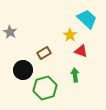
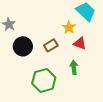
brown rectangle: (44, 53) -> (51, 45), moved
black circle: (23, 70) -> (23, 46), moved

